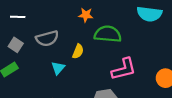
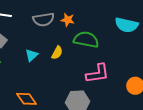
gray semicircle: (47, 38) -> (44, 20), moved
cyan triangle: (58, 68) -> (31, 55), moved

